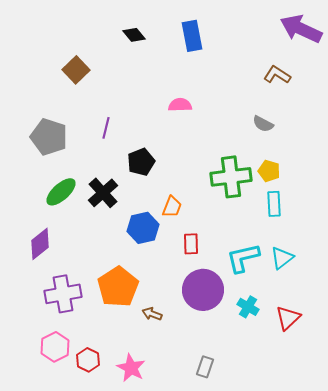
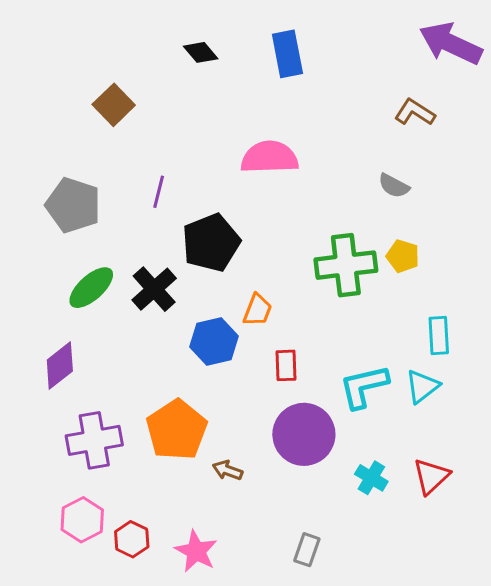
pink semicircle: (180, 105) -> (269, 157), size x1.6
black pentagon: (141, 162) -> (211, 243), size x1.4
cyan rectangle: (274, 204) -> (439, 336), moved
cyan cross: (248, 307) -> (371, 478), moved

